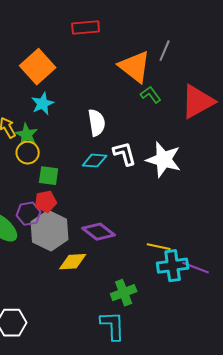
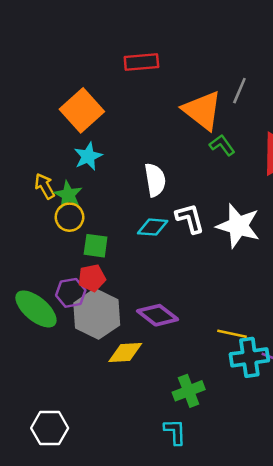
cyan L-shape: (113, 326) -> (175, 432), size x0.7

